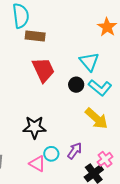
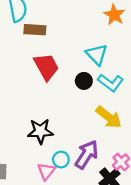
purple arrow: (75, 151) -> (87, 155), size x1.5
pink triangle: (37, 164) -> (46, 171), turned 42

